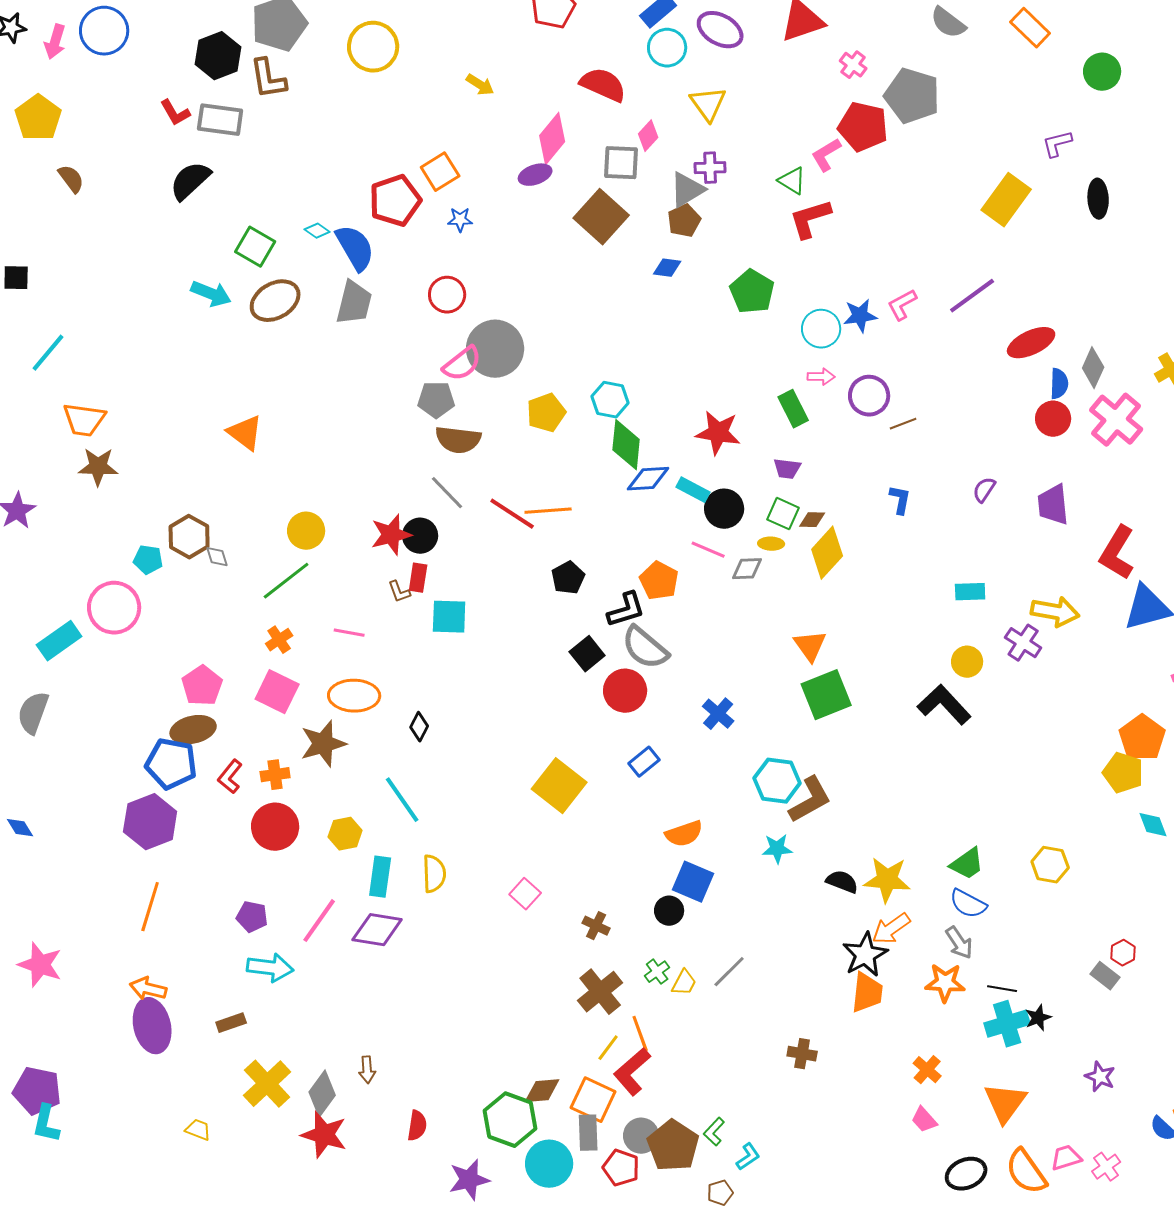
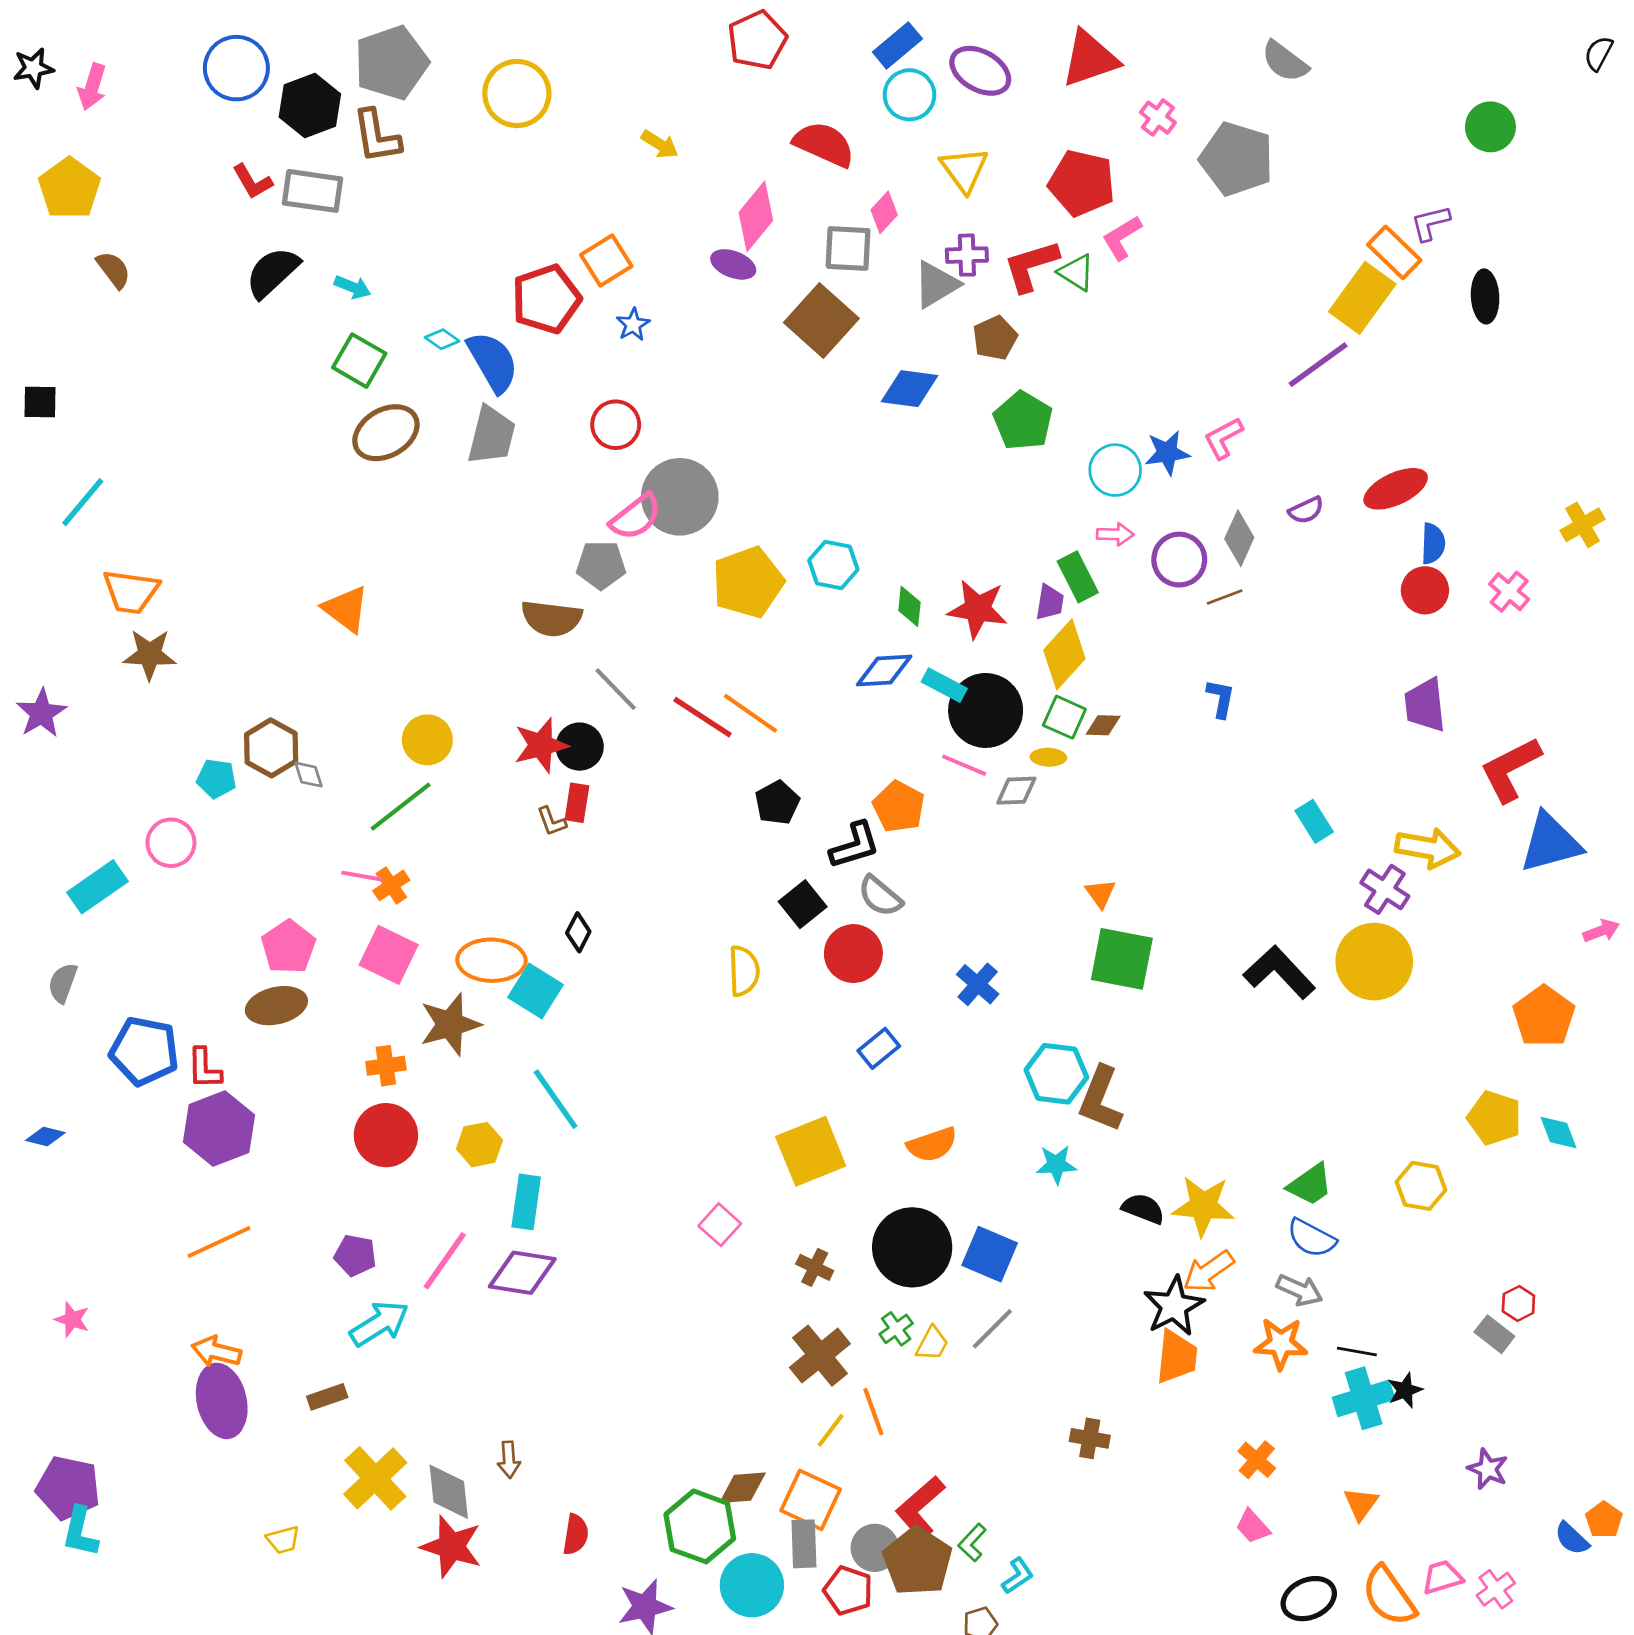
orange rectangle: (1030, 28) -> (1394, 252), moved
blue circle: (104, 31) -> (236, 68), moved
red pentagon: (863, 127) -> (1082, 183), moved
purple ellipse: (535, 175) -> (733, 264), turned 40
red L-shape: (810, 219) -> (1031, 266), moved
blue star: (460, 220) -> (633, 325), turned -30
brown pentagon: (684, 221) -> (995, 338), moved
blue diamond: (667, 268) -> (909, 389), size x1.5
cyan arrow: (211, 294) -> (353, 287), moved, size x0.7
purple line: (972, 296) -> (1318, 365), moved
gray diamond: (1093, 368) -> (1239, 538), moved
yellow pentagon: (546, 413) -> (748, 582), size x1.4
pink cross: (1116, 420) -> (1509, 592), size x0.6
brown semicircle: (458, 440) -> (552, 618), moved
green diamond: (626, 445) -> (909, 606), moved, size x0.6
purple trapezoid: (787, 469) -> (1050, 602), moved, turned -88
purple semicircle: (984, 490) -> (1306, 510), moved, turned -148
black circle: (724, 509) -> (986, 710), size x1.4
orange line: (548, 511) -> (751, 713), turned 39
yellow diamond: (827, 553) -> (1064, 654), moved
red L-shape: (1117, 553) -> (1510, 769), turned 32
cyan rectangle: (970, 592) -> (1314, 821), turned 60
pink circle: (114, 608) -> (171, 843), size x0.7
cyan square: (449, 617) -> (536, 991), moved, turned 30
pink line: (349, 633) -> (362, 876), moved
orange triangle: (810, 646) -> (1100, 893), size x0.7
gray semicircle: (645, 648) -> (880, 896), size x0.7
yellow circle: (967, 662) -> (1374, 962), moved, size x1.8
green square: (826, 695) -> (1122, 959), turned 33
gray semicircle: (33, 713) -> (63, 983), size x0.7
black diamond: (419, 727) -> (578, 932), moved
blue pentagon: (171, 764) -> (144, 1051), moved
yellow pentagon: (1123, 773) -> (1494, 1118), moved
red L-shape: (230, 777) -> (204, 1068), moved, turned -40
yellow square: (559, 786) -> (811, 1151), moved, turned 30
brown L-shape: (810, 800) -> (1100, 1099), turned 141
blue diamond: (20, 828) -> (45, 1137), turned -44
yellow semicircle: (434, 874) -> (744, 971), moved
blue square: (693, 882) -> (990, 1254), moved
orange line: (150, 907) -> (219, 1242), turned 48
black circle: (669, 911) -> (912, 1247), size x2.0
gray arrow: (959, 943) -> (1299, 1290), turned -32
pink star: (40, 965) -> (72, 1319), size x0.6
cyan arrow: (270, 968) -> (379, 1323), turned -39
red L-shape: (632, 1072) -> (920, 1508), moved
gray diamond: (322, 1094) -> (449, 1492), turned -42
orange triangle: (1005, 1103) -> (1361, 1504), size x0.6
yellow trapezoid: (198, 1130) -> (283, 1540), turned 144

